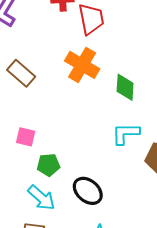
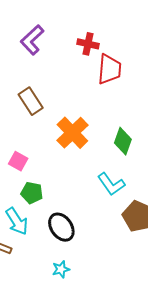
orange cross: (82, 65) -> (72, 133), moved
cyan L-shape: (126, 134) -> (111, 184), turned -140

